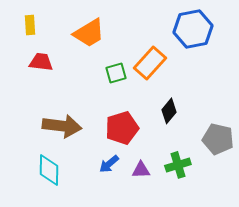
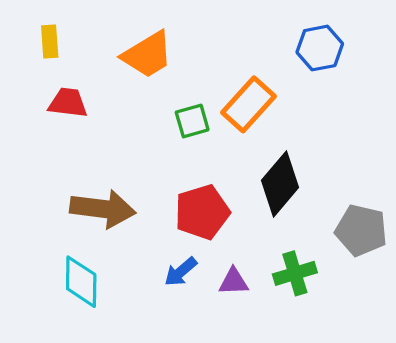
blue hexagon: (193, 29) -> (320, 48), size x0.7
black diamond: (169, 111) -> (280, 184), size x1.5

